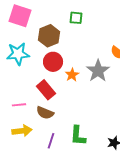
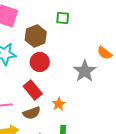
orange star: (72, 75) -> (59, 104), moved
brown semicircle: (45, 113) -> (32, 113), turned -42

